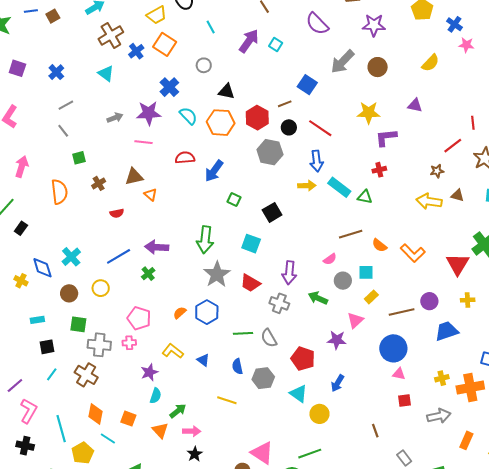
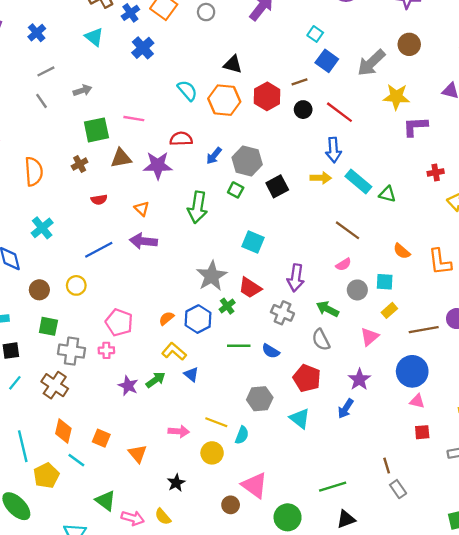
cyan square: (276, 44) -> (315, 34), moved
gray arrow: (343, 62) -> (371, 63), moved
gray circle: (204, 65) -> (206, 12), moved
blue cross: (169, 87) -> (143, 48), moved
purple star: (149, 113) -> (158, 165), moved
gray arrow: (115, 118) -> (82, 90), moved
gray hexagon: (270, 152) -> (247, 161), moved
green square: (79, 158) -> (96, 130), moved, size x1.6
red cross: (379, 170) -> (436, 172), moved
blue arrow: (214, 171) -> (214, 156), size x0.7
orange triangle: (151, 195) -> (142, 209), moved
black square: (272, 212) -> (277, 186), moved
brown line: (351, 234) -> (347, 230), moved, turned 50
green arrow: (205, 240) -> (198, 207), moved
orange L-shape: (413, 253) -> (440, 262), turned 35
cyan cross: (71, 257) -> (42, 228), moved
green cross: (148, 274) -> (227, 306), moved
gray semicircle: (269, 338) -> (321, 340), moved
purple star: (337, 340) -> (359, 379), moved, turned 30
yellow L-shape: (173, 351) -> (174, 351), moved
blue semicircle: (237, 366) -> (271, 351), moved, turned -49
purple star: (149, 372) -> (128, 386), turned -30
cyan semicircle: (156, 396) -> (242, 435), moved
green arrow: (178, 411) -> (156, 380), moved
yellow circle: (319, 414) -> (212, 453), moved
pink arrow: (192, 431) -> (179, 431), moved
green line: (310, 454) -> (333, 487), moved
gray rectangle: (404, 458) -> (398, 489), moved

